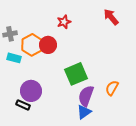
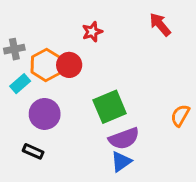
cyan rectangle: (14, 58) -> (20, 84), turned -56
orange semicircle: (112, 88) -> (180, 115), moved
purple circle: (31, 91) -> (45, 114), moved
purple semicircle: (86, 96) -> (124, 138), turned -130

